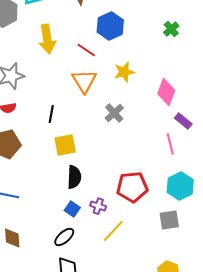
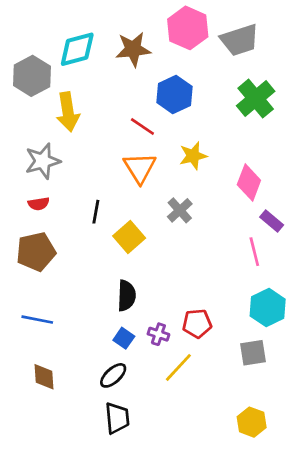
green cross: (171, 29) -> (256, 99), size x1.8
yellow arrow: (47, 39) -> (68, 112), moved
yellow square: (65, 145) -> (129, 237), moved, turned -30
red pentagon: (132, 187) -> (197, 324), moved, size x0.7

